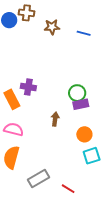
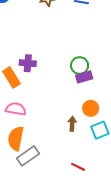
brown arrow: (55, 119) -> (72, 124), moved
gray rectangle: (39, 178) -> (28, 156), moved

